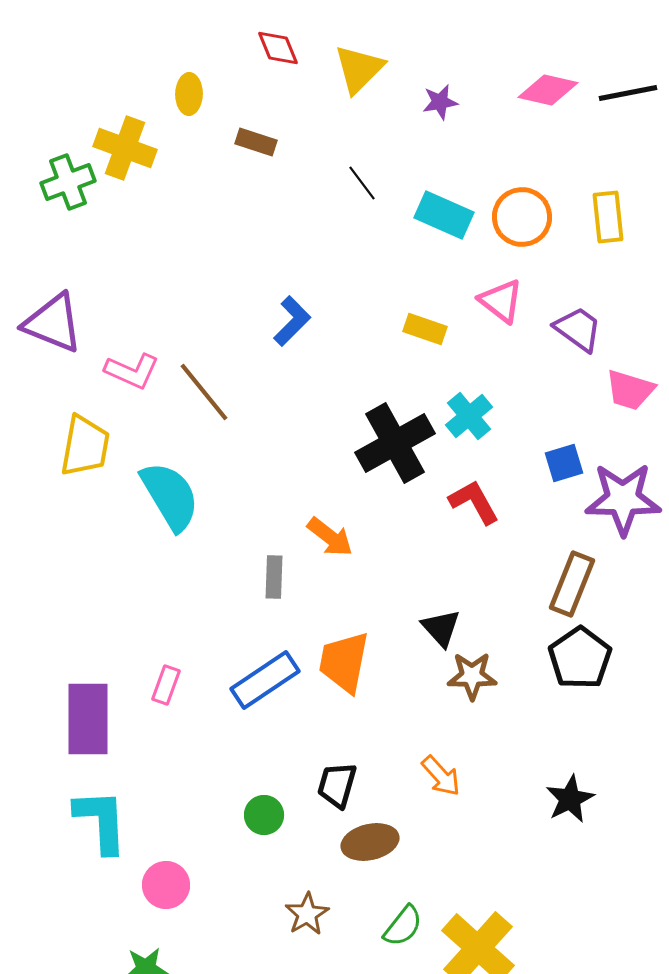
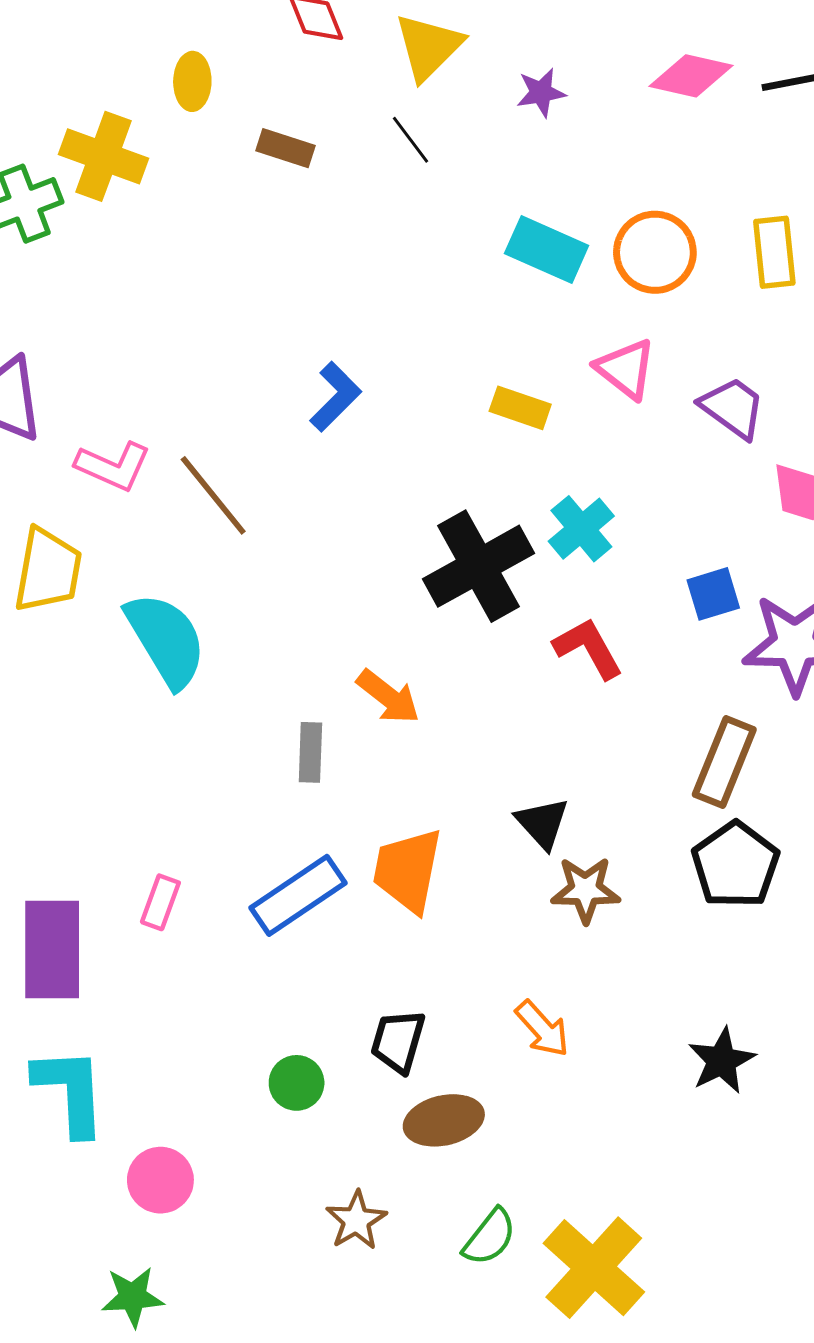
black line: (362, 183) -> (410, 140), moved

